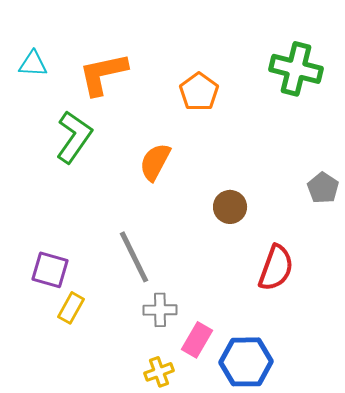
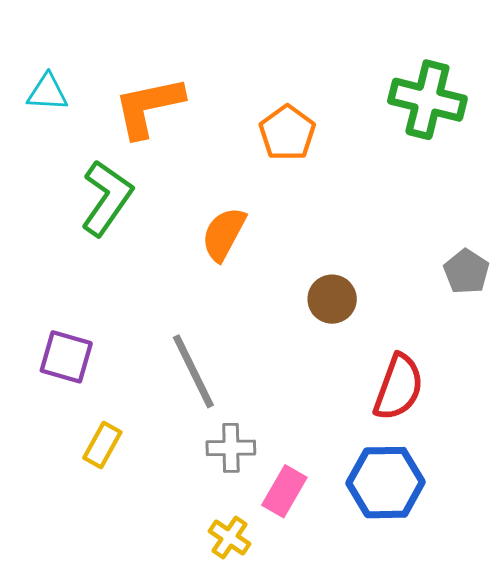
purple square: (50, 270) -> (66, 357), moved
blue hexagon: (246, 362) -> (386, 483), moved
yellow cross: (159, 372) -> (229, 537), turned -36

